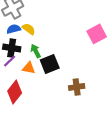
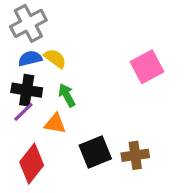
pink square: (97, 34) -> (147, 67), moved
black square: (50, 64) -> (95, 152), moved

